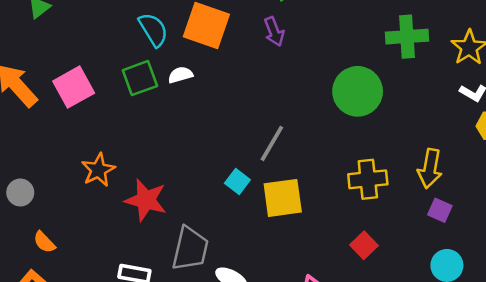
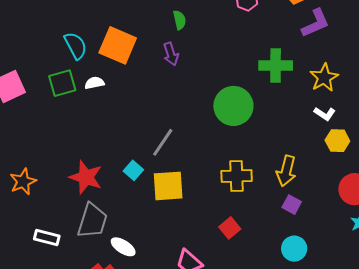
orange star: (98, 170) -> (23, 182), moved
red star: (146, 200) -> (86, 177), moved

